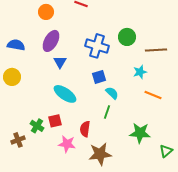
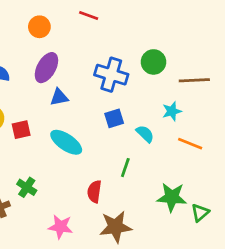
blue triangle: (60, 62) -> (59, 97), turned 48
cyan semicircle: (112, 93) -> (145, 134), moved
red square: (55, 121) -> (21, 130), moved
pink star: (67, 144) -> (61, 227), moved
green triangle: (166, 151) -> (200, 213), moved

